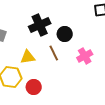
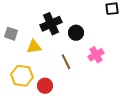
brown line: (54, 53) -> (66, 62), moved
yellow triangle: (28, 57) -> (34, 47), moved

